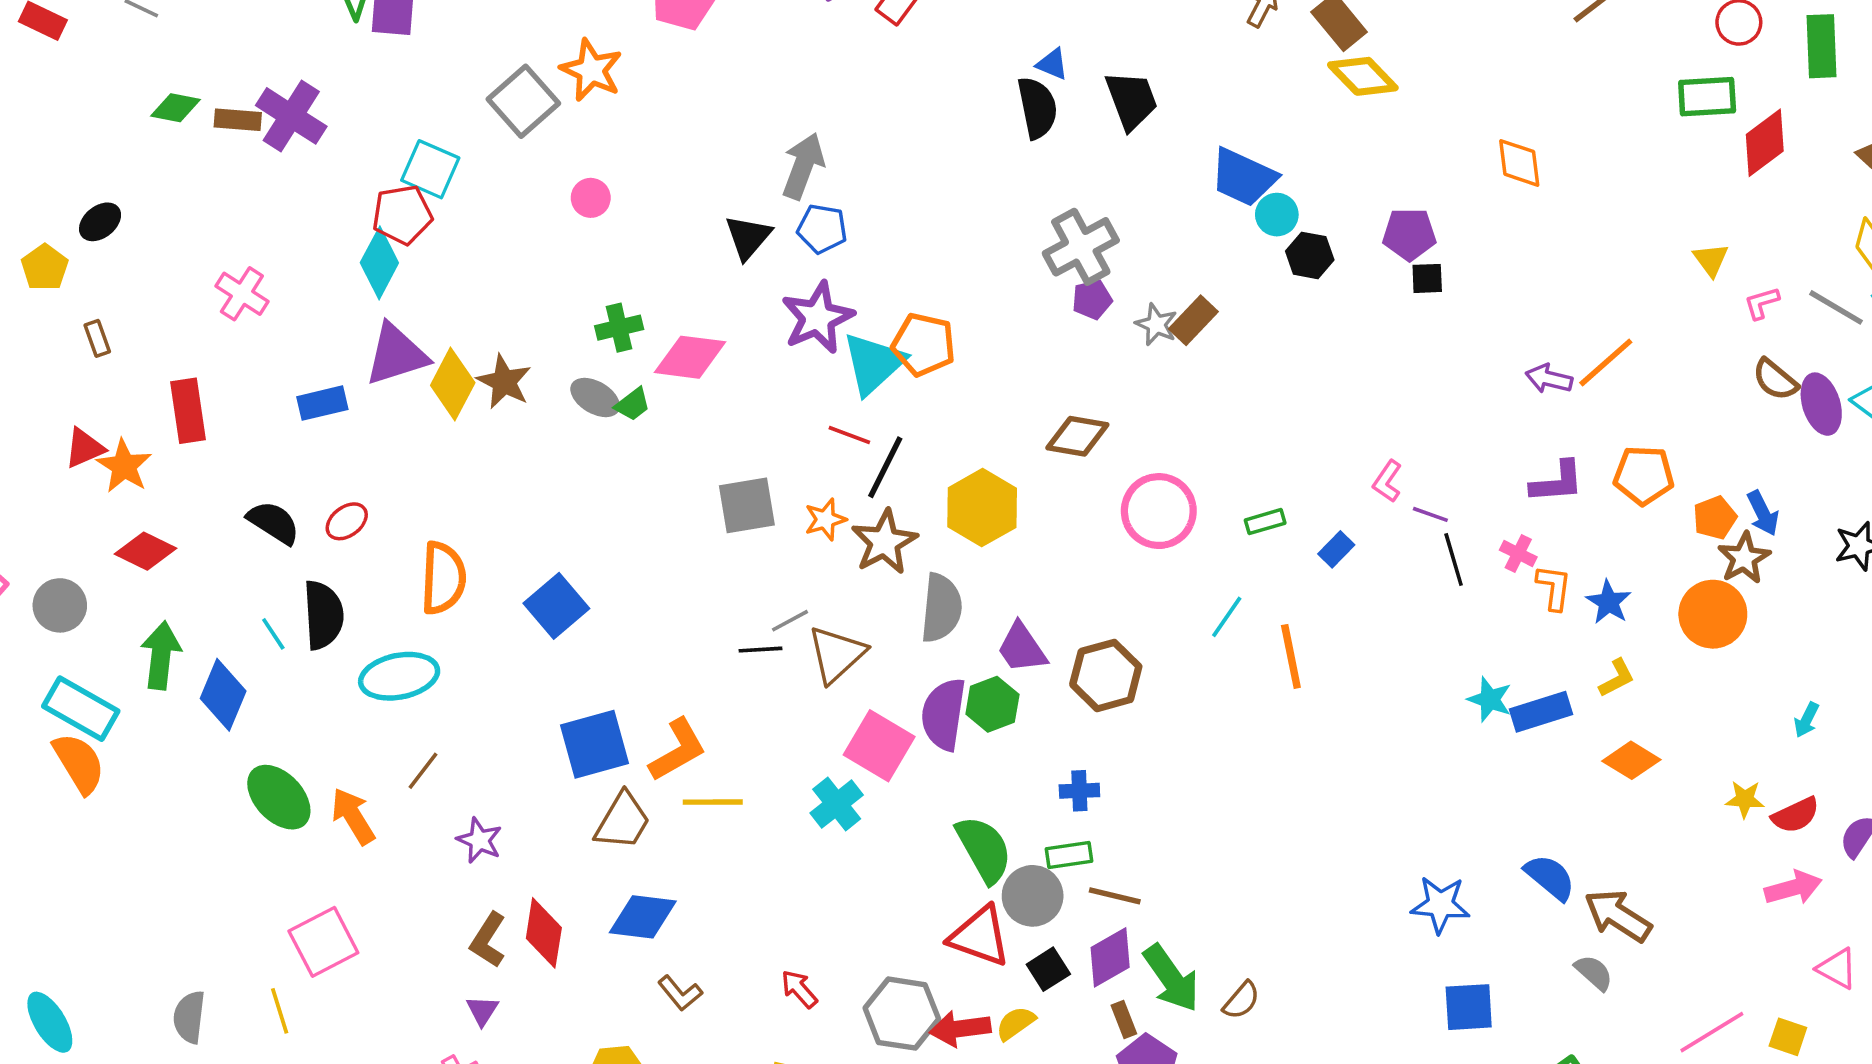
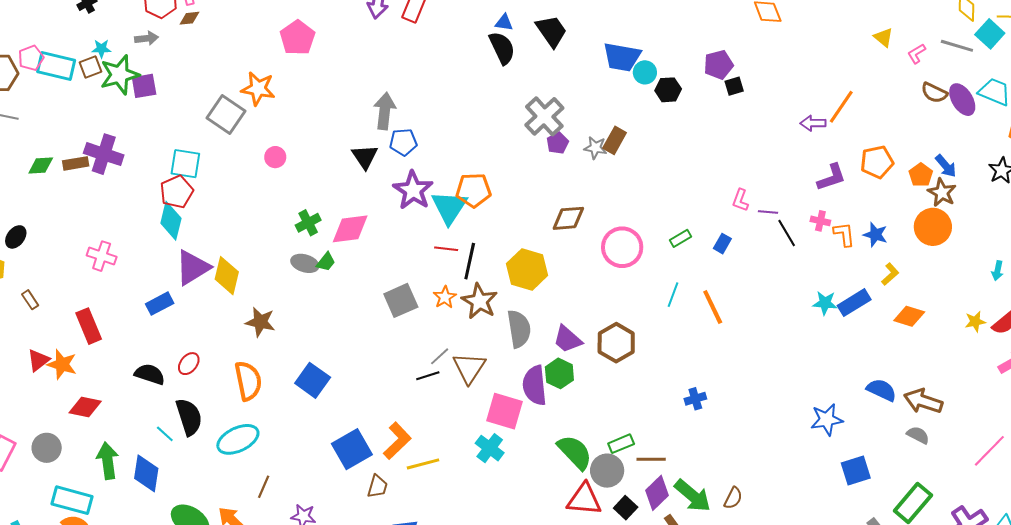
brown star: (504, 382) -> (260, 322), moved
blue cross: (1079, 791) -> (695, 399), moved
brown trapezoid: (623, 821) -> (377, 486), size x0.7

